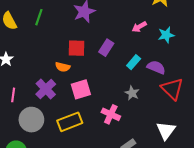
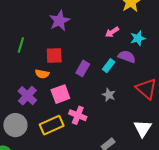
green line: (39, 17) -> (21, 45), moved
purple rectangle: (106, 48) -> (83, 68), moved
purple semicircle: (156, 67) -> (127, 57), moved
pink cross: (111, 114) -> (78, 115), moved

